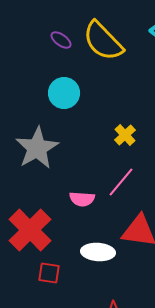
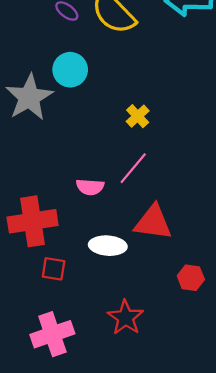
gray star: (37, 148) -> (29, 97), moved
red cross: (30, 230) -> (33, 221), turned 36

